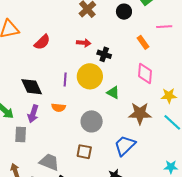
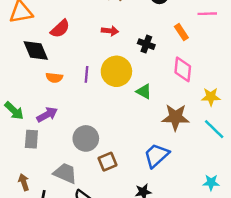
black cross: (104, 54) -> (146, 44), moved
black diamond: (32, 87) -> (36, 50), moved
orange semicircle: (59, 108) -> (54, 78), moved
purple arrow: (33, 114) -> (47, 115), turned -138
gray circle: (92, 121) -> (86, 138), moved
brown square: (84, 152) -> (107, 162), turned -35

